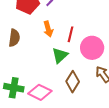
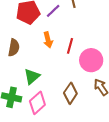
green triangle: (60, 55) -> (32, 76), moved
pink diamond: (40, 92) -> (37, 103), turned -70

